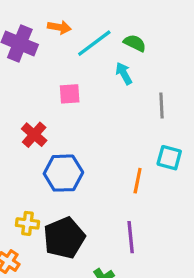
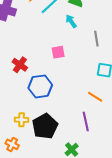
pink square: (70, 94) -> (58, 52), moved
orange line: (138, 181) -> (95, 97), moved, turned -63

